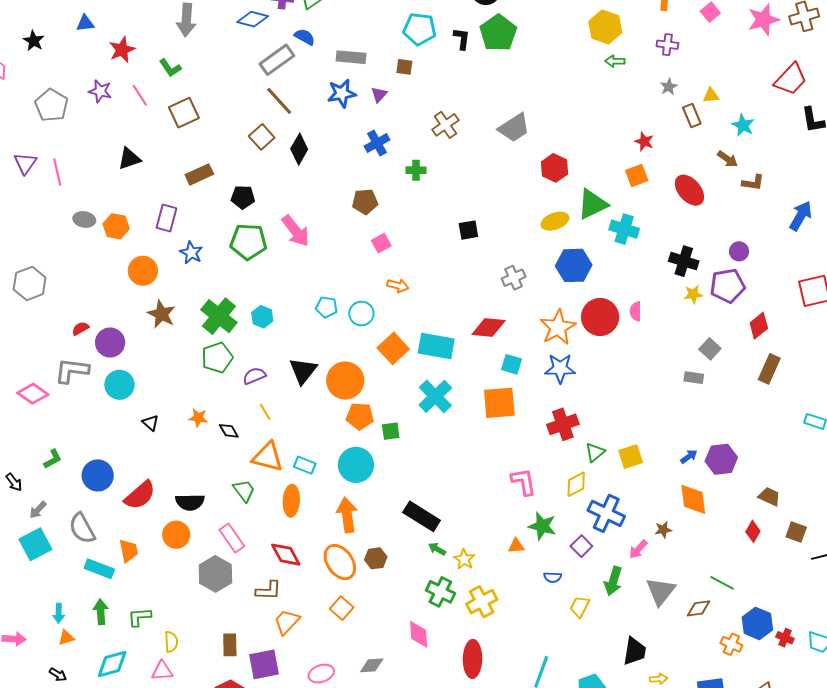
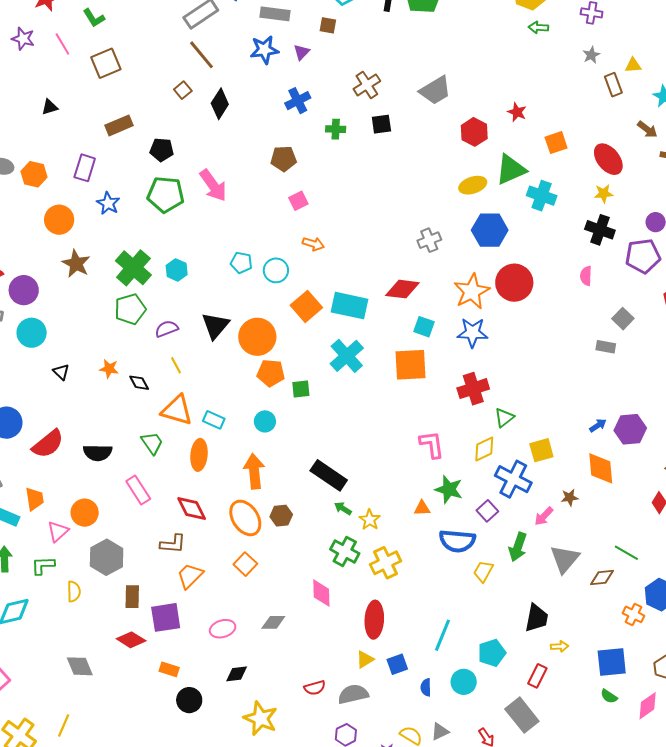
brown square: (262, 137) -> (183, 90), size x0.7
red star: (644, 142) -> (517, 112), moved
black triangle: (129, 159) -> (50, 107), size x0.7
black square: (468, 230) -> (381, 124), moved
yellow star: (693, 294) -> (604, 194), moved
pink semicircle: (636, 311) -> (586, 276), moved
yellow square: (631, 457) -> (541, 450), moved
cyan circle: (356, 465) -> (265, 421), size x0.6
orange circle: (176, 535) -> (85, 513), moved
gray hexagon: (215, 574) -> (107, 557), moved
blue semicircle: (553, 577) -> (457, 541), size x2.0
pink triangle: (162, 671) -> (58, 531), moved, turned -40

